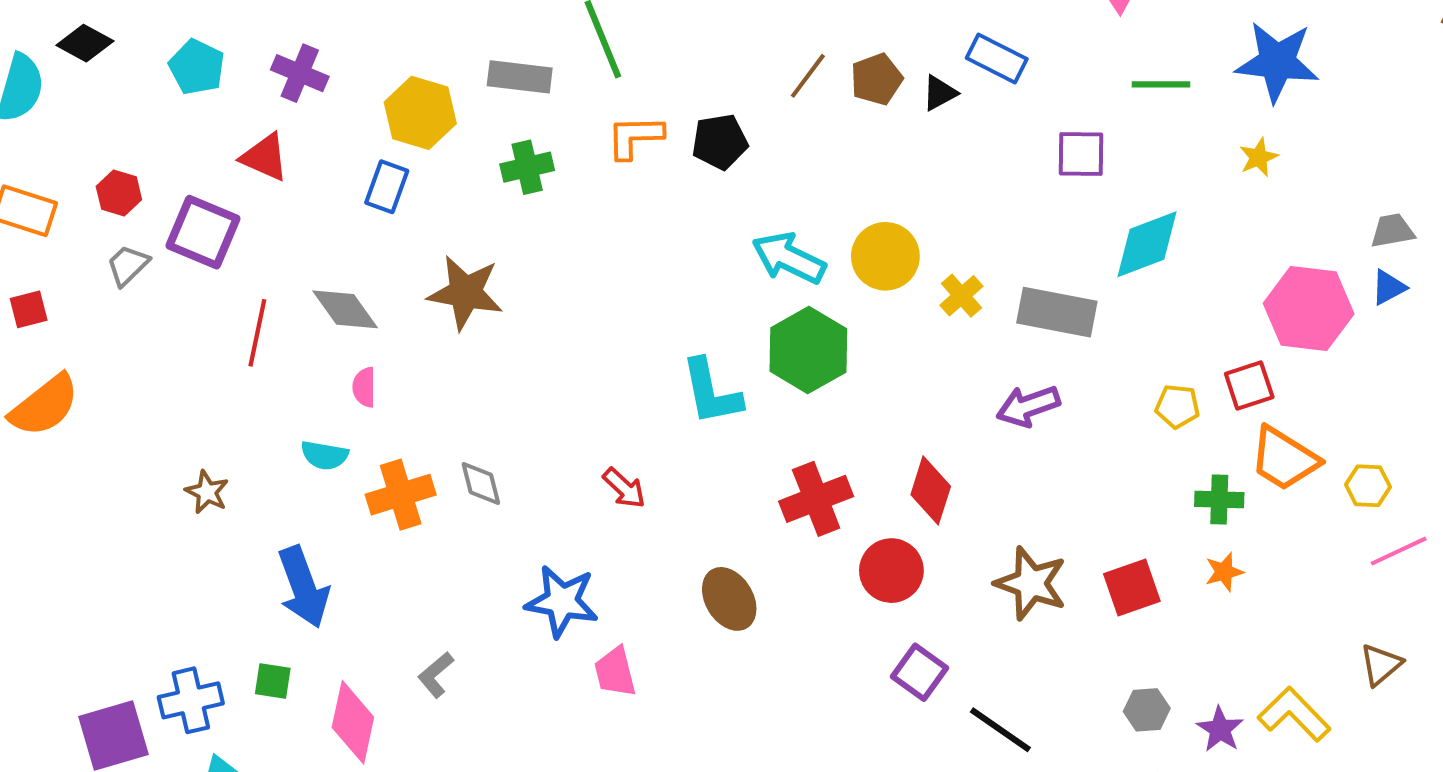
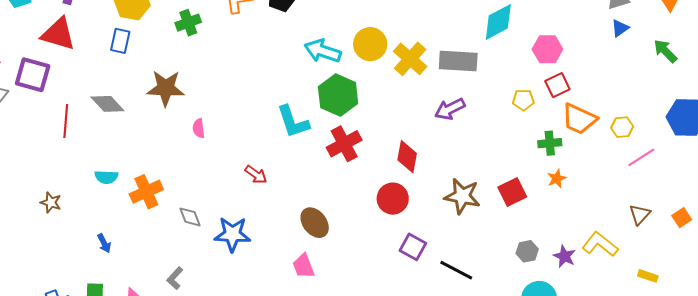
red triangle: (265, 157) -> (58, 34), size x1.4
yellow cross: (961, 296) -> (410, 59), size x1.6
pink hexagon: (1309, 309) -> (547, 49), moved, size x0.7
pink semicircle: (364, 387) -> (199, 128), moved
gray diamond: (481, 484) -> (190, 217), moved
red cross: (816, 499) -> (344, 144), moved
blue arrow: (303, 587) -> (104, 243), size x0.5
pink trapezoid: (615, 672) -> (304, 266), moved

